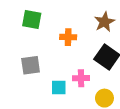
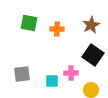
orange cross: (68, 37) -> (57, 29), moved
gray square: (31, 65) -> (22, 74), moved

